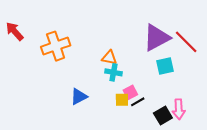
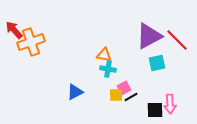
orange cross: (56, 46) -> (31, 42), moved
black square: (163, 116) -> (155, 110), turned 30

